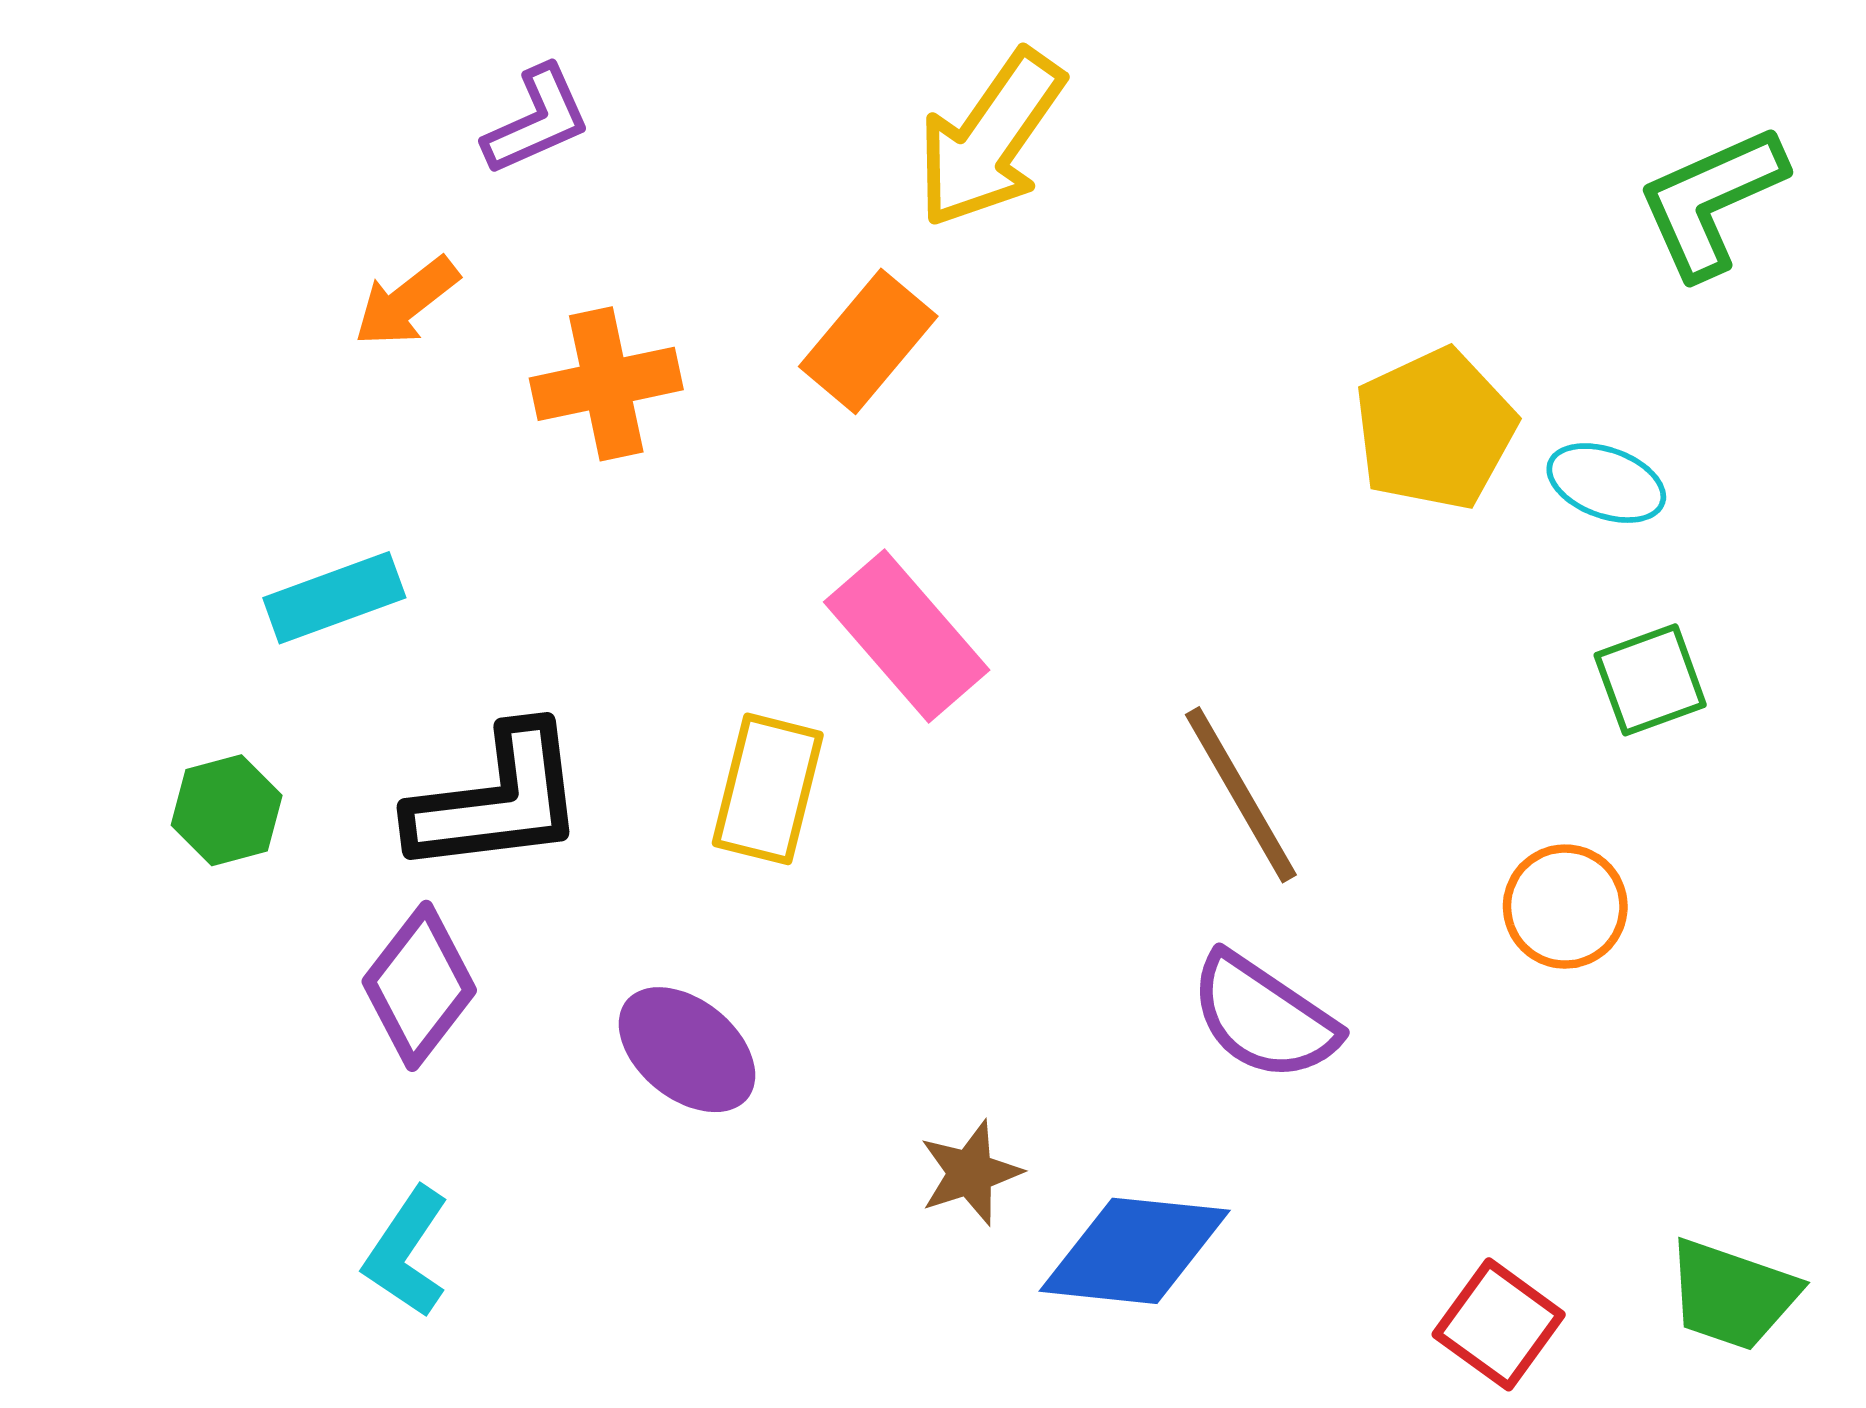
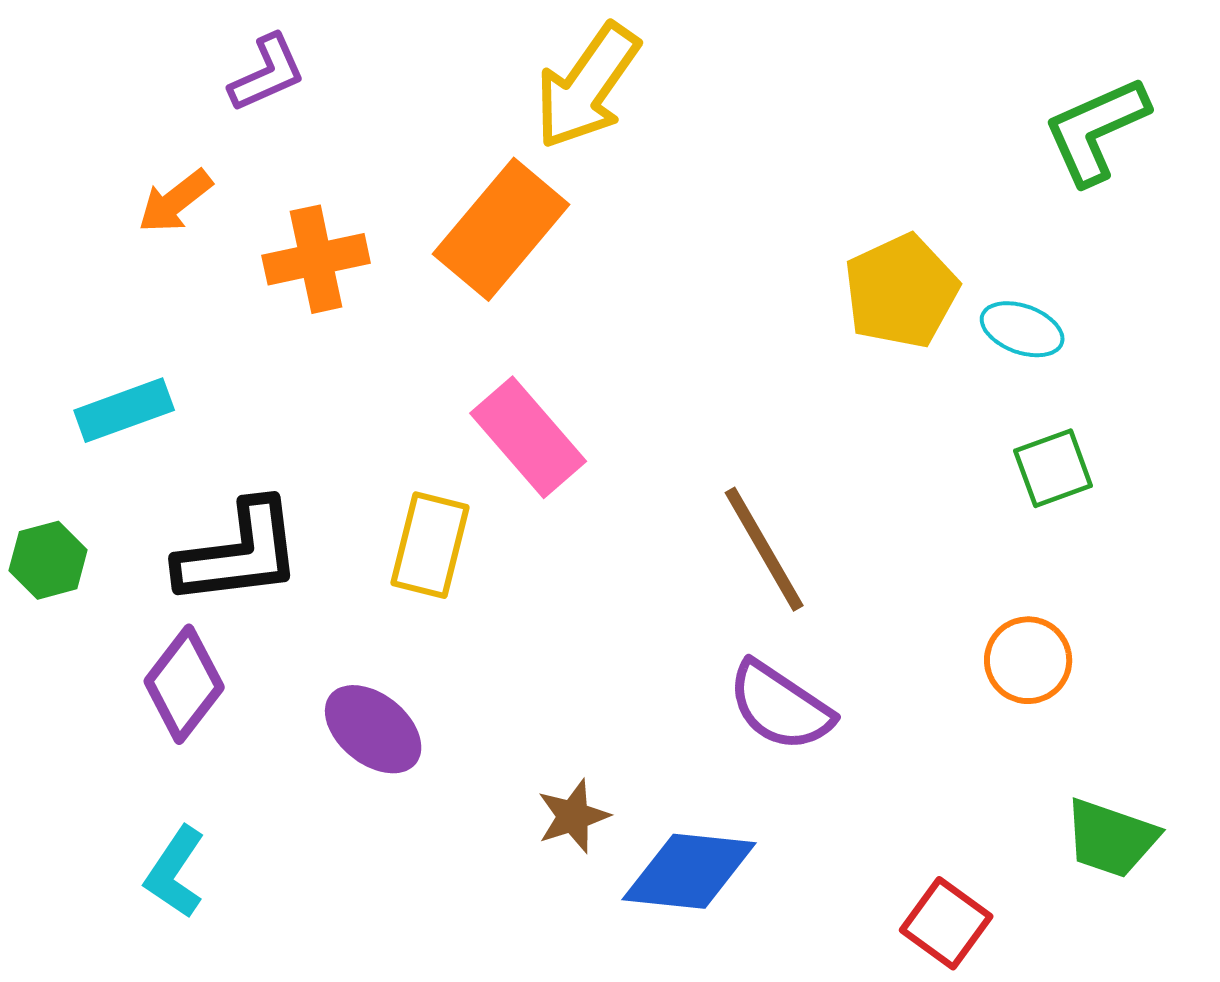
orange rectangle: (868, 341) -> (501, 229), size x1.4
orange circle: (1565, 907) -> (1028, 660), moved
green trapezoid: (1732, 1295) -> (1111, 838), moved

